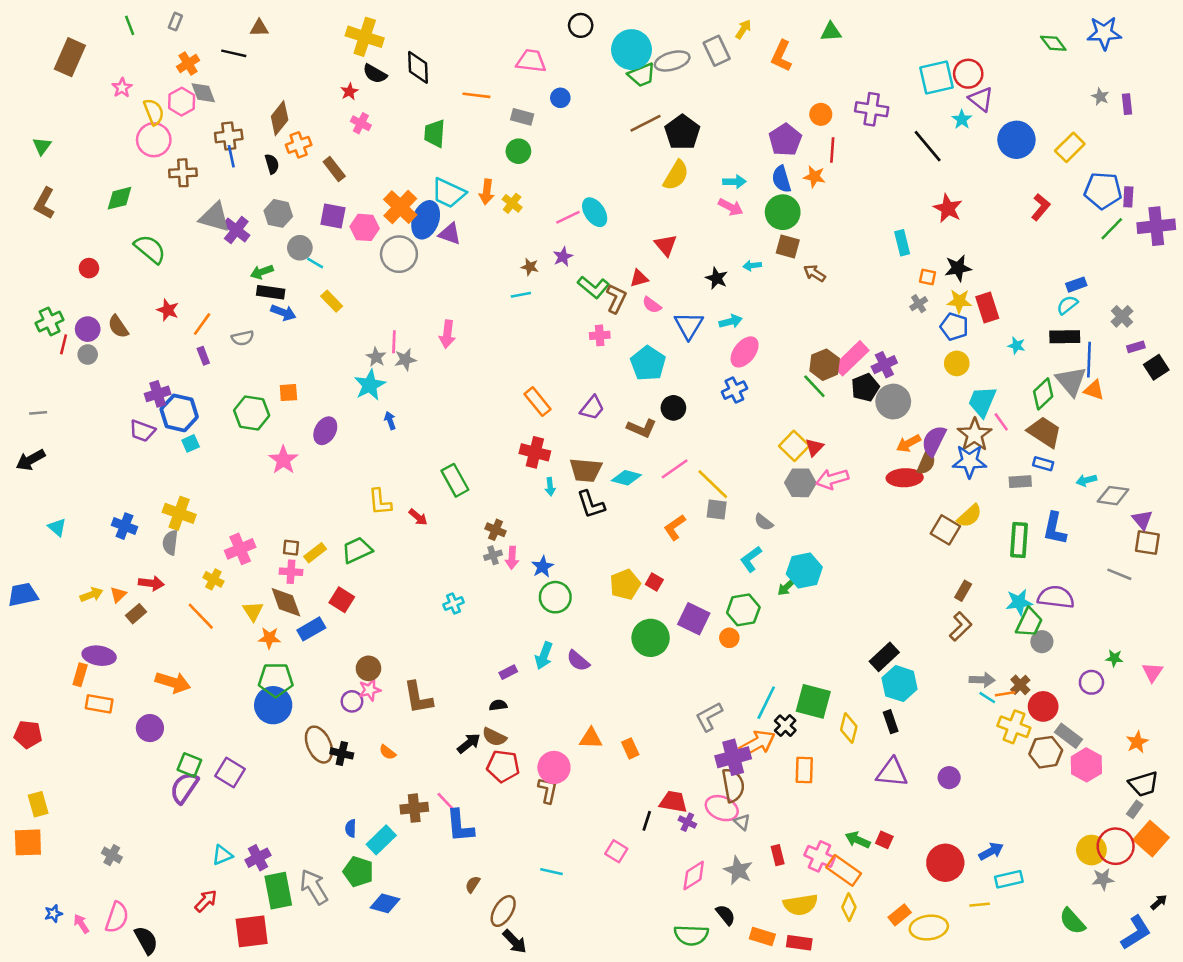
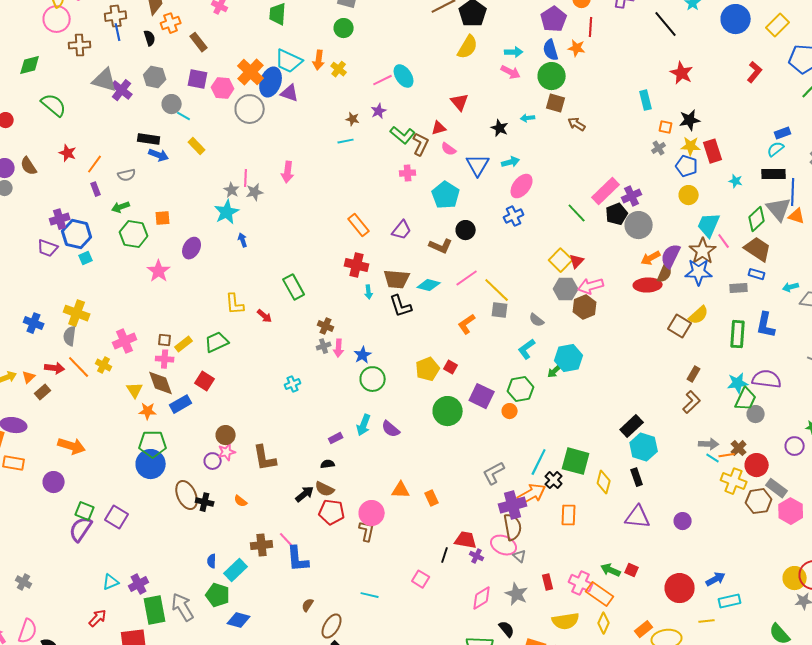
green arrow: (262, 272) -> (121, 207), moved
brown hexagon: (825, 365) -> (585, 307), moved
orange line: (201, 616) -> (79, 367), moved

